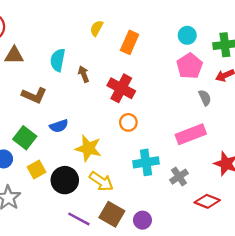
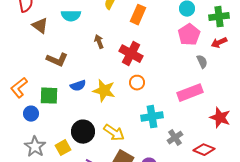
brown triangle: (14, 55) -> (40, 26), turned 36
cyan semicircle: (58, 60) -> (71, 16), moved, turned -102
green square: (25, 138) -> (49, 96), turned -36
yellow star: (88, 148) -> (104, 91), moved
yellow square: (37, 170) -> (63, 148), moved
gray cross: (179, 177) -> (175, 138), moved

